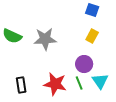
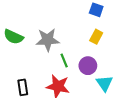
green line: (79, 83) -> (64, 60), moved

